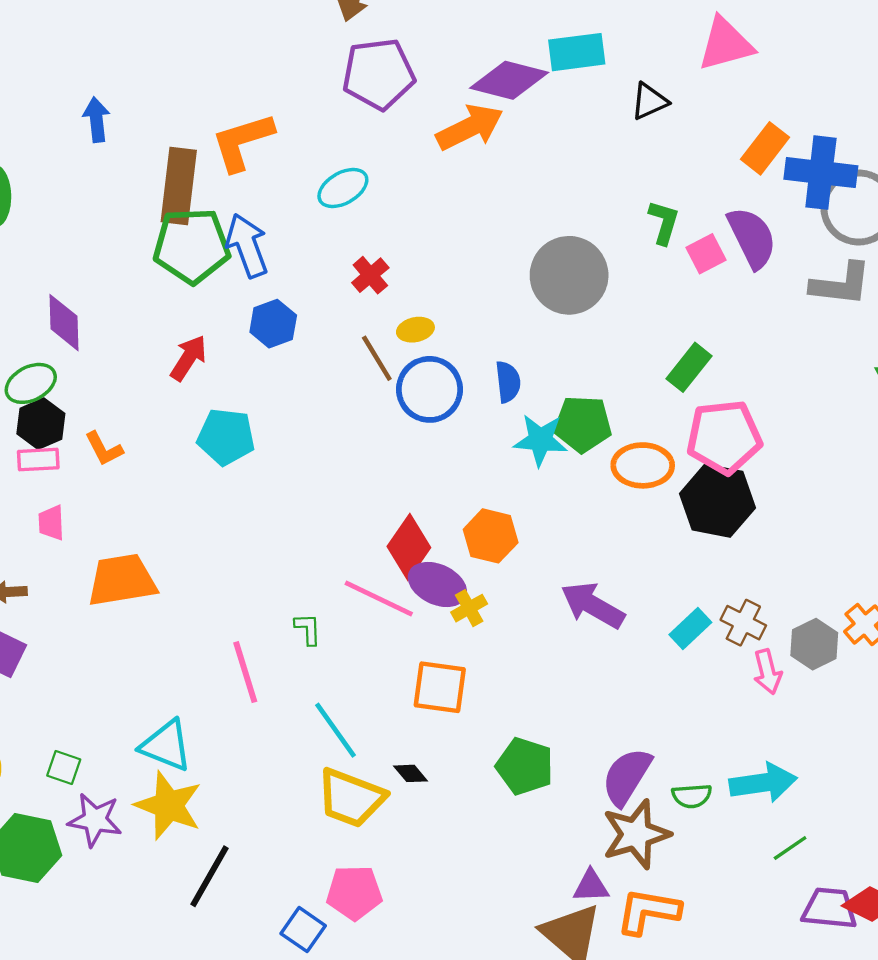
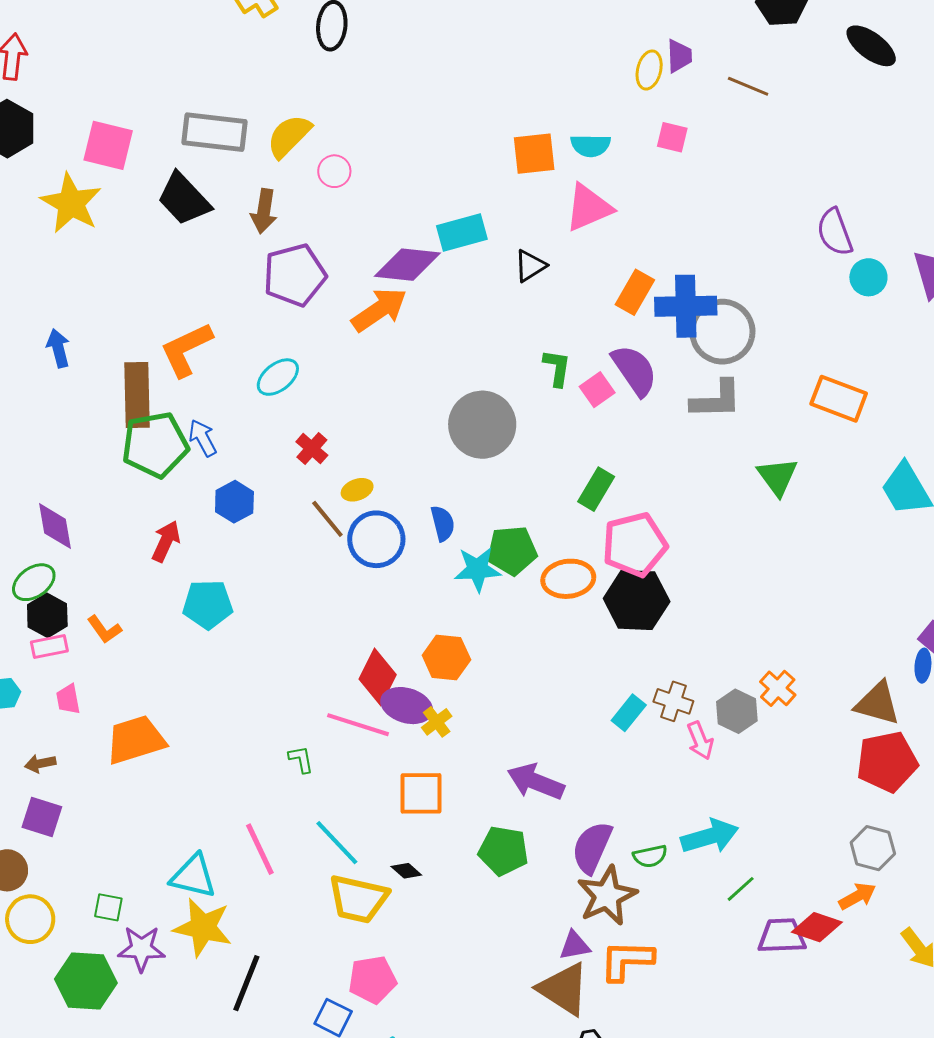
blue arrow: (247, 246) -> (203, 438), size x0.7
purple arrow: (593, 605) -> (536, 782), moved
pink line: (245, 672) -> (260, 849), moved

